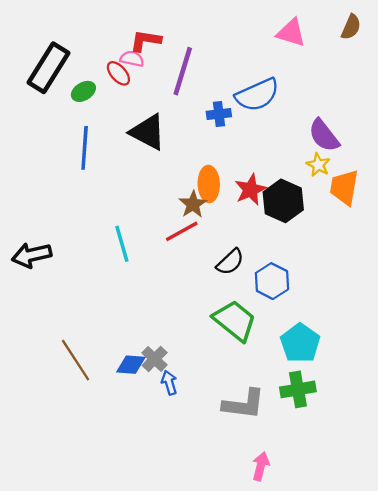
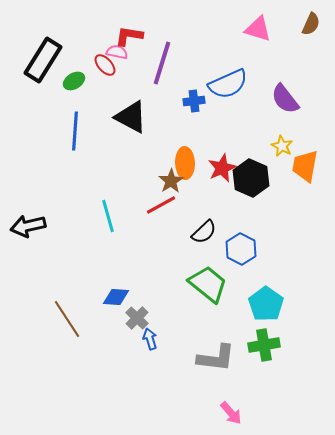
purple semicircle: (324, 135) -> (285, 99), moved
blue diamond: (131, 365) -> (116, 297), moved
pink arrow: (261, 466) -> (231, 413), turned 125

